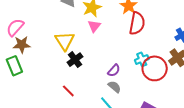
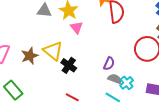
brown star: (22, 45) -> (30, 56), moved
cyan cross: (142, 59) -> (127, 83), moved

